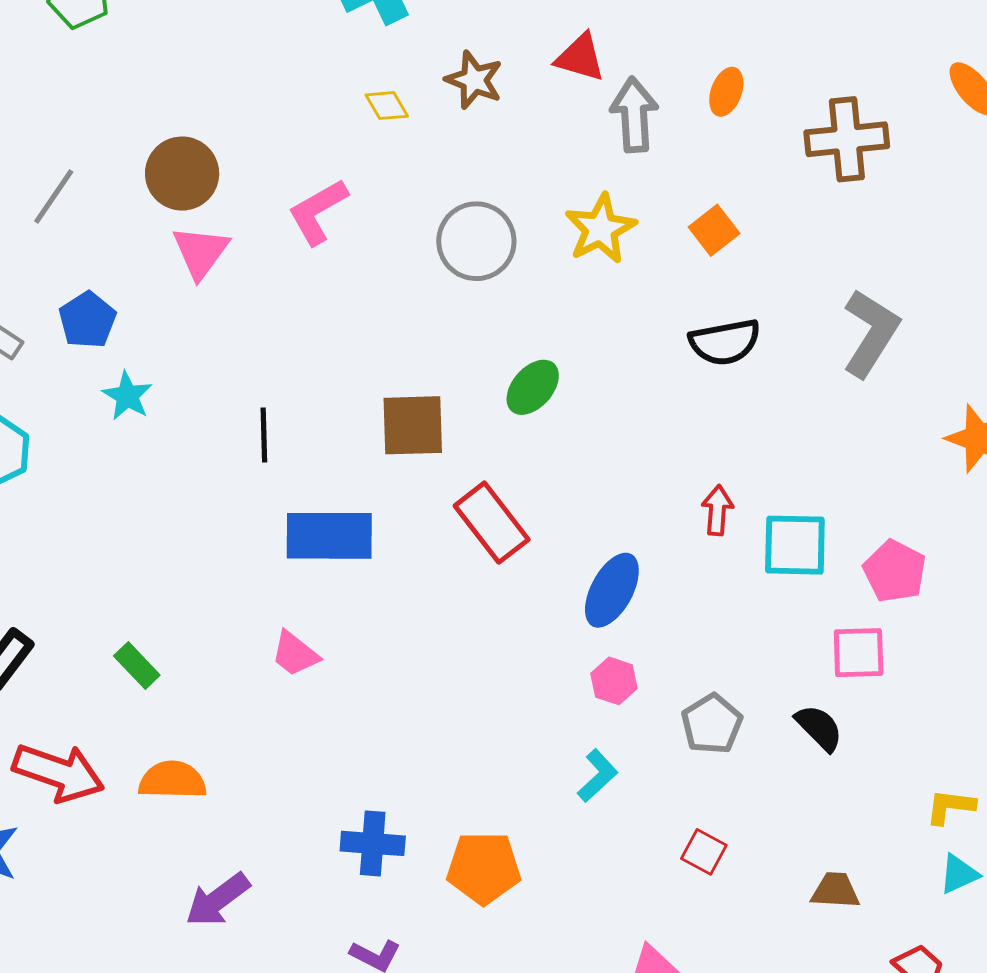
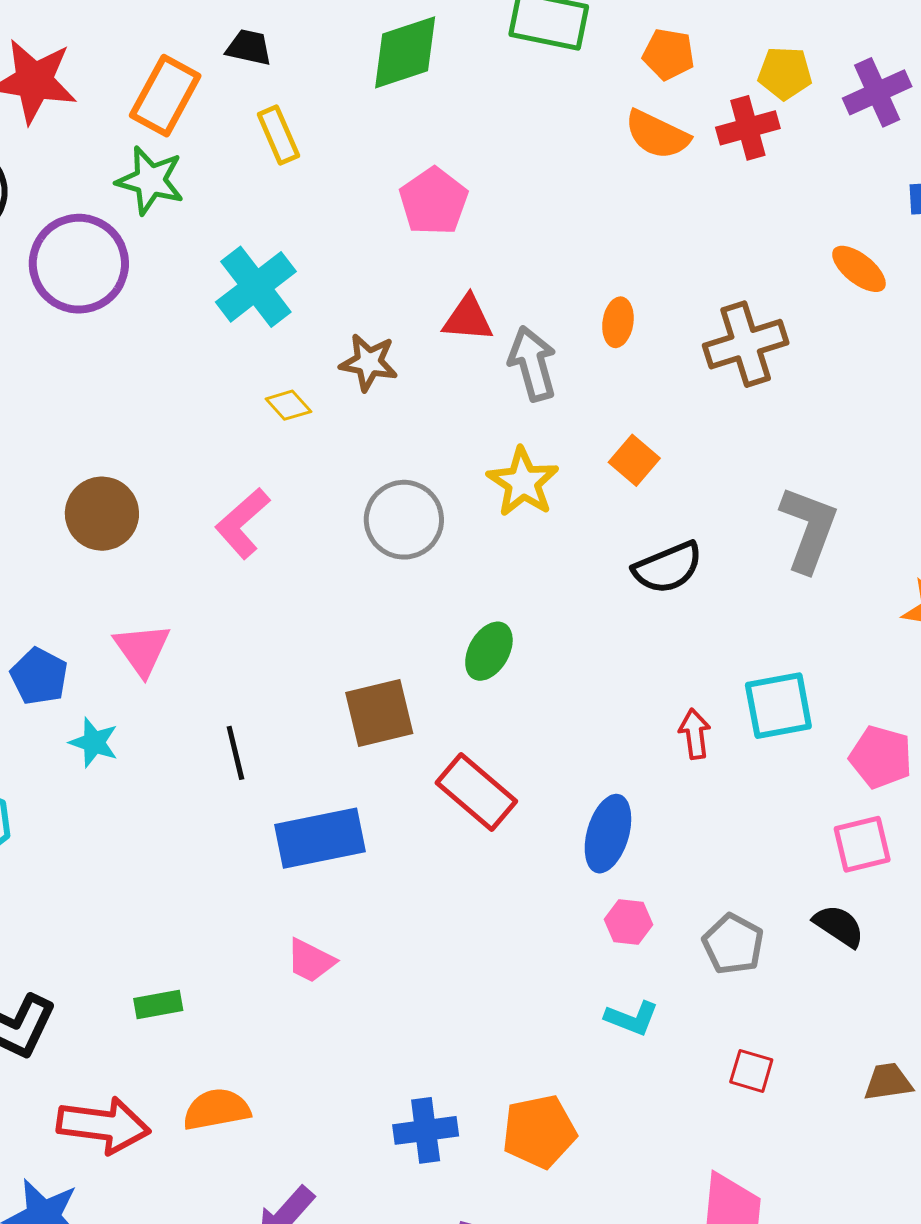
pink triangle: (201, 252) -> (142, 649), moved
cyan square: (795, 545) -> (778, 706), moved
green rectangle: (137, 666) -> (158, 1004), turned -45
cyan L-shape: (597, 776) -> (632, 1018), turned 76

